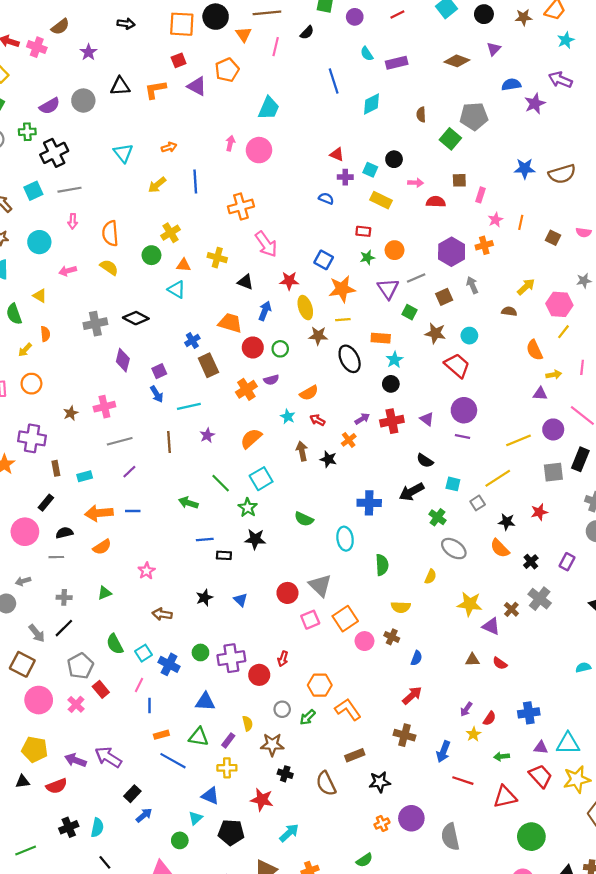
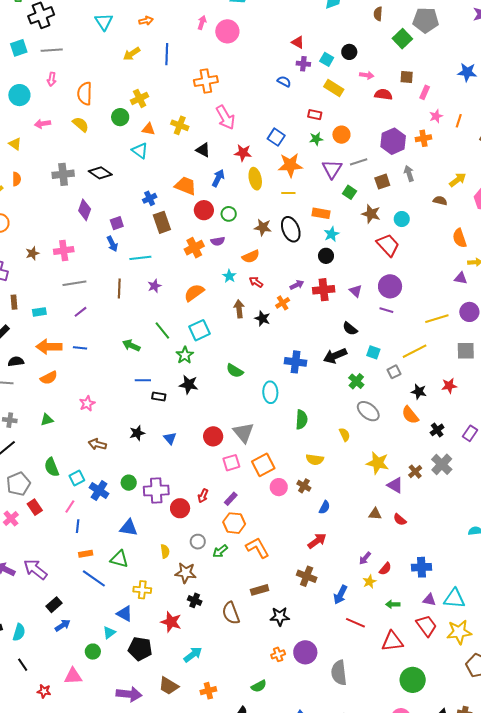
brown star: (318, 336) -> (263, 227), moved
yellow semicircle: (431, 577) -> (345, 435), turned -56
purple rectangle: (228, 740) -> (231, 499), moved

